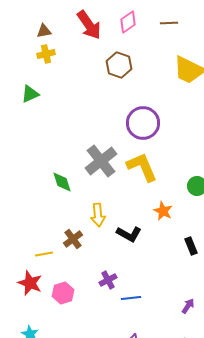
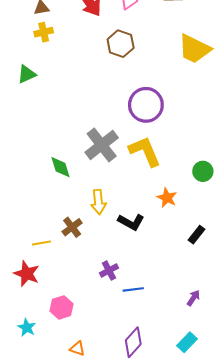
black rectangle: (191, 246) -> (197, 235), turned 60
pink hexagon: (63, 293) -> (61, 307), moved

